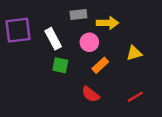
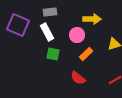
gray rectangle: (78, 14) -> (50, 12), moved
purple square: (18, 30) -> (18, 25), turned 30

